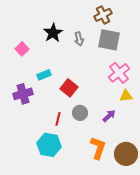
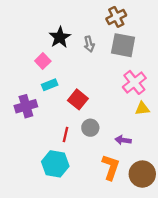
pink square: (22, 49) -> (43, 61), moved
purple arrow: (109, 116) -> (123, 140), moved, turned -128

